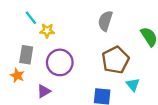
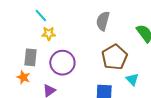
cyan line: (31, 18) -> (41, 15), moved

